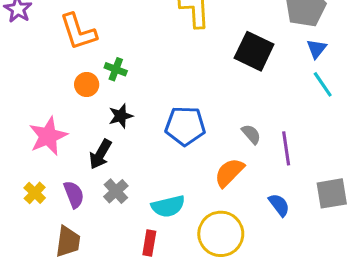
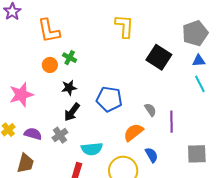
blue triangle: (317, 49) -> (199, 61), turned 40
black arrow: (100, 154) -> (72, 112), moved
purple semicircle: (74, 194) -> (33, 134), turned -60
blue semicircle: (279, 205) -> (152, 155), moved

